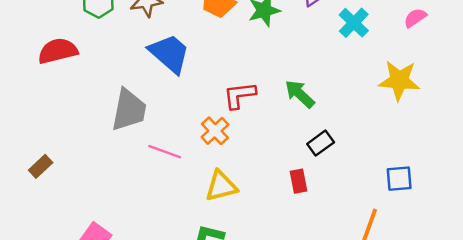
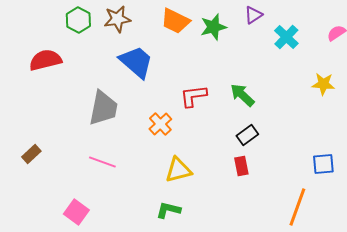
yellow star: (399, 80) -> (323, 84), size x0.7
orange cross: (215, 131) -> (160, 124), moved
black rectangle: (321, 143) -> (247, 135), moved
pink line: (165, 152) -> (102, 162), moved

